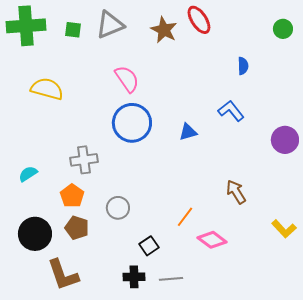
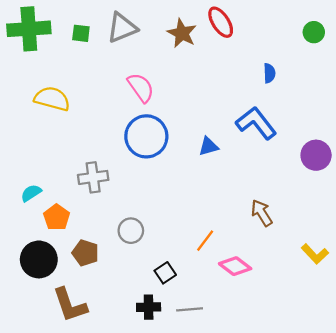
blue L-shape: (231, 111) -> (256, 123), size x1.4
orange pentagon: (72, 196) -> (57, 217), moved

